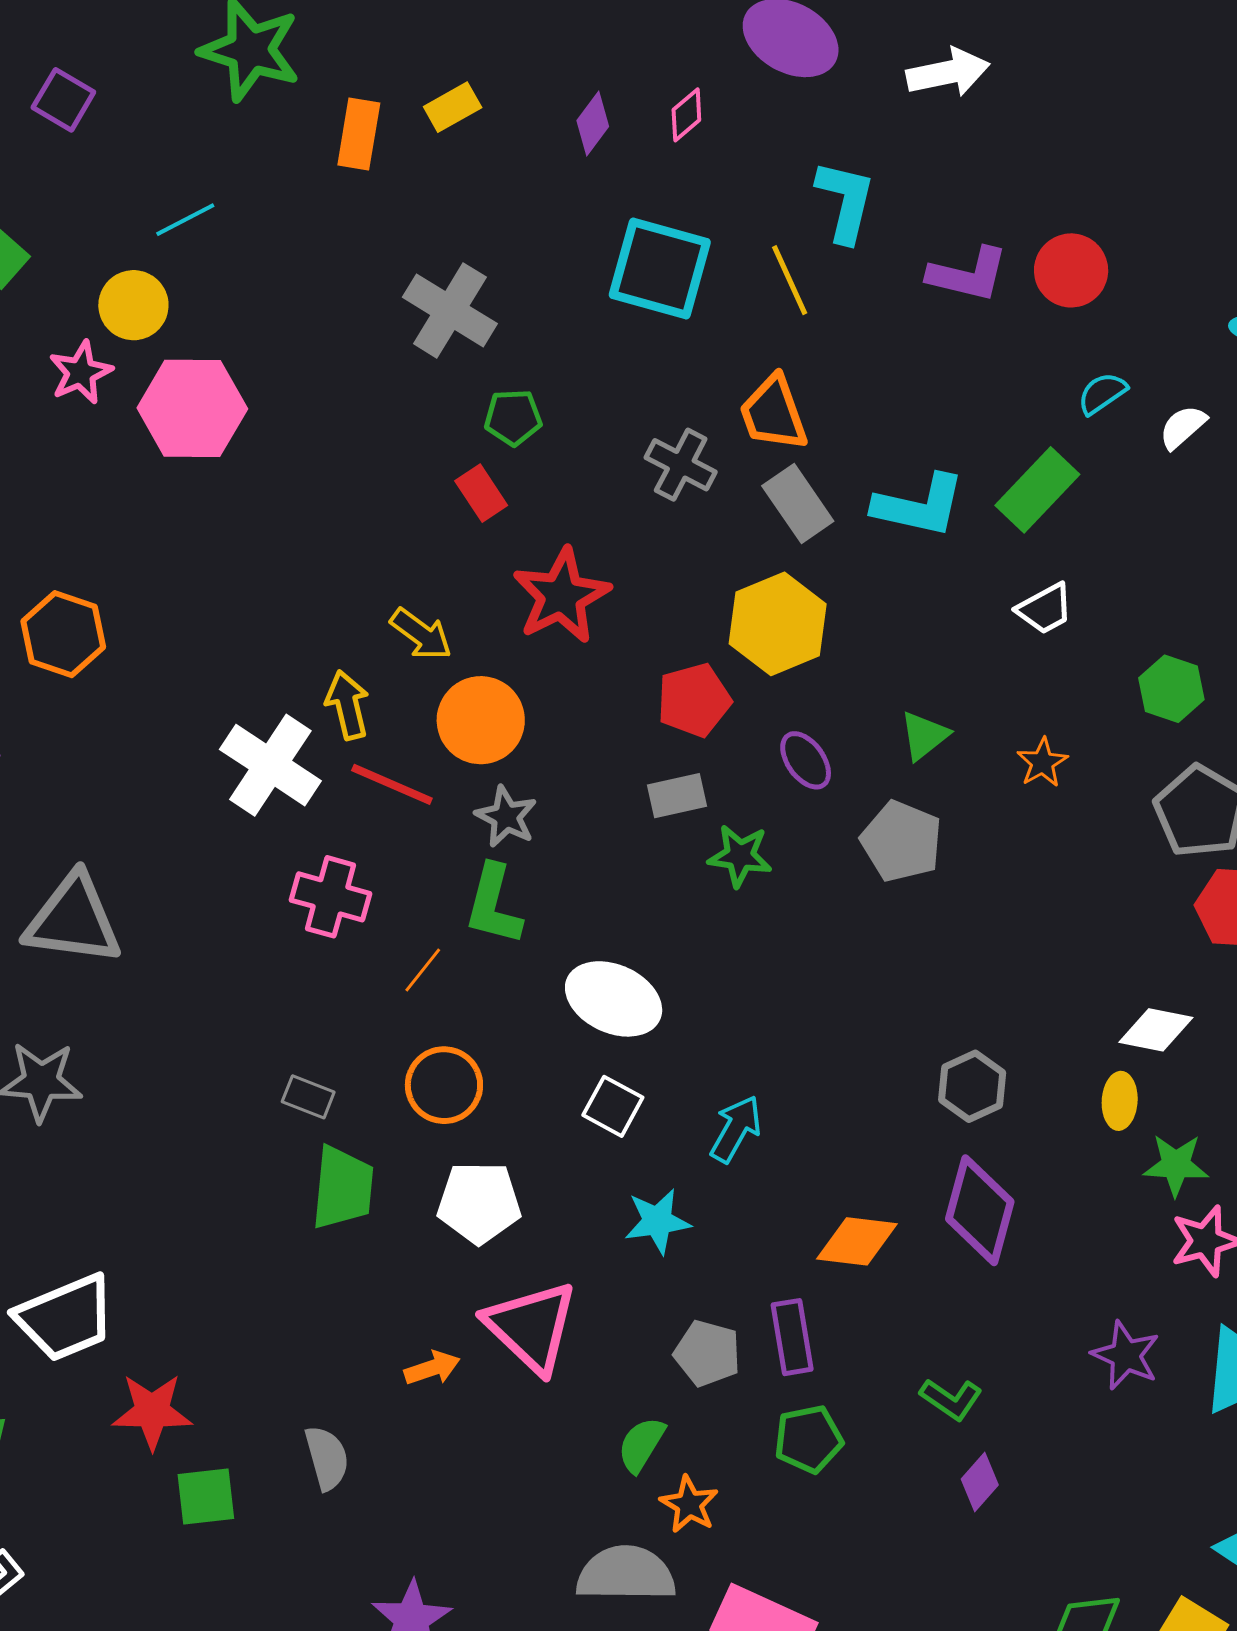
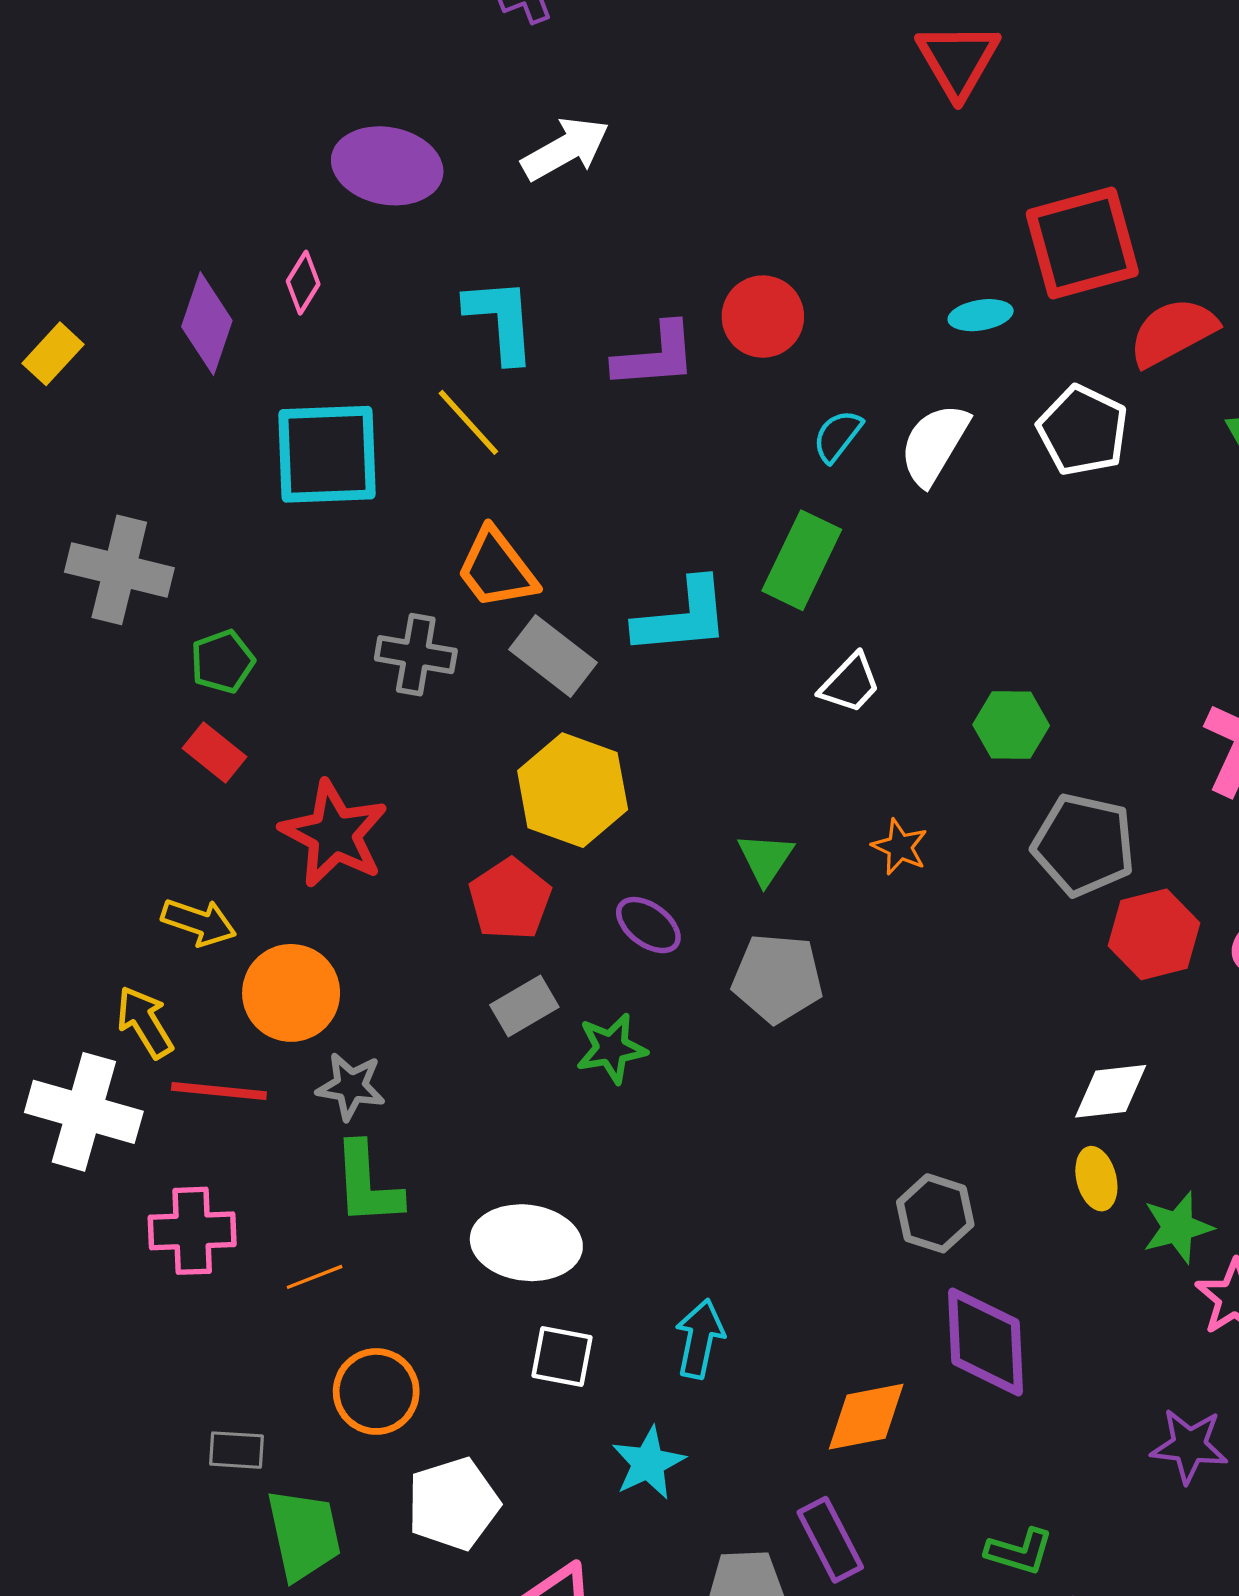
purple diamond: (593, 123) -> (207, 324), size x1.4
white semicircle: (1183, 427) -> (934, 444), size x1.5
orange line: (423, 970) -> (315, 1277), turned 48

